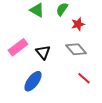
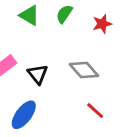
red star: (78, 24) -> (102, 24), moved

